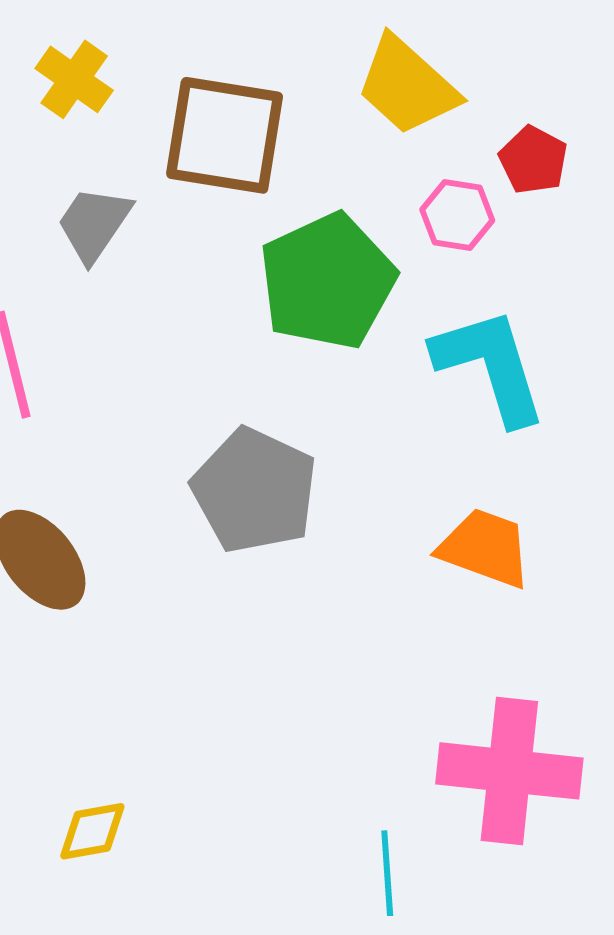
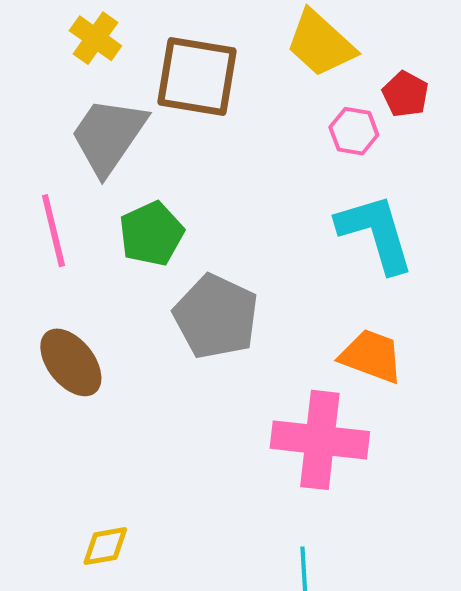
gray trapezoid: (94, 224) -> (108, 136), size x1.5
green pentagon: (327, 281) -> (151, 234), moved, size x0.7
pink cross: (509, 771) -> (320, 440), moved

